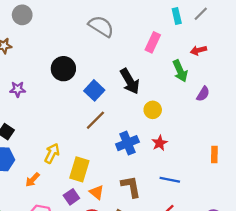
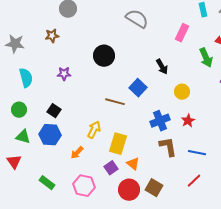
black arrow: (130, 81) -> (162, 67), size x0.7
blue square: (94, 90) -> (138, 88), moved
brown line: (95, 120) -> (115, 102), moved, turned 60
brown L-shape: (131, 187) -> (168, 147), moved

